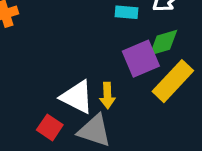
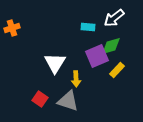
yellow rectangle: (173, 81) -> (117, 70), size x0.6
white triangle: (77, 97) -> (55, 63), moved, turned 35

